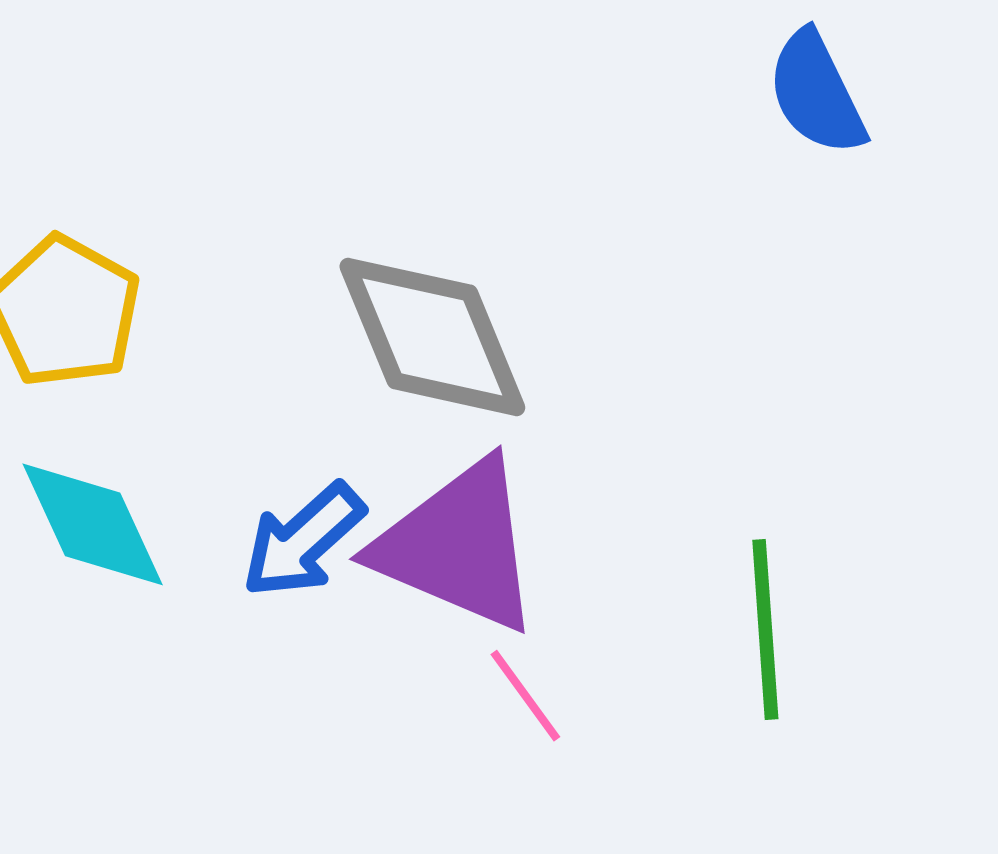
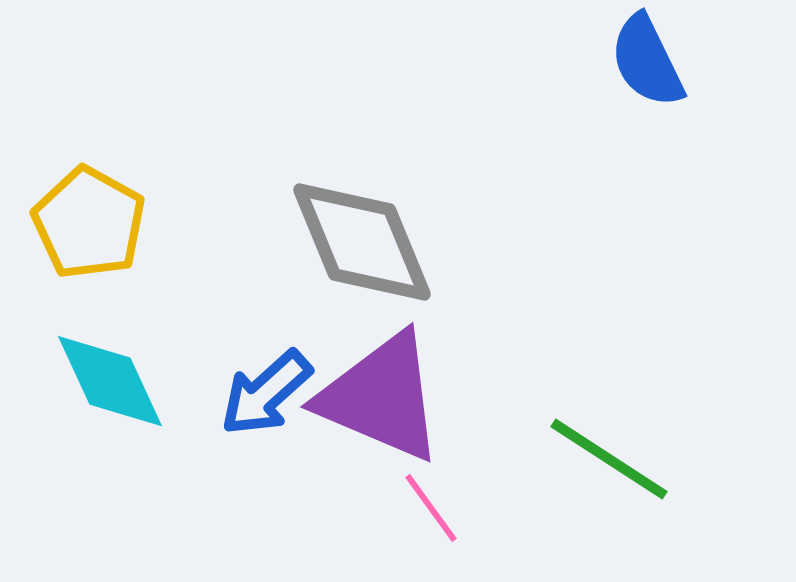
green line: (765, 630) -> (609, 459), turned -53

